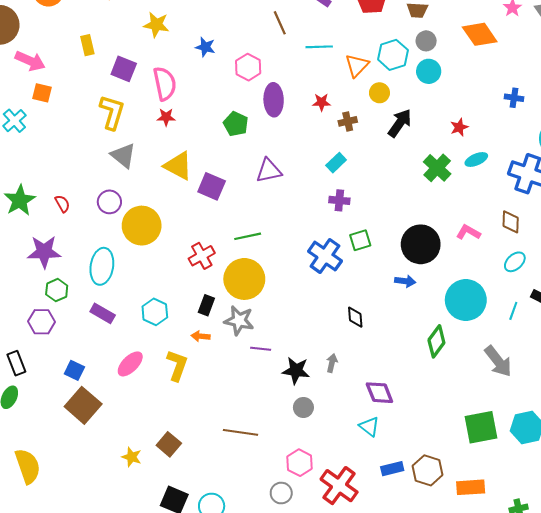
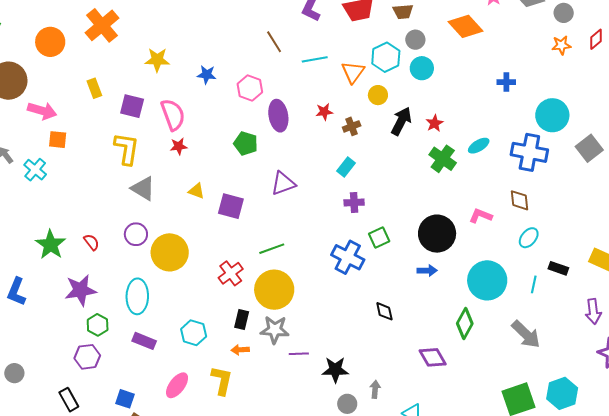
red star: (459, 127) -> (435, 123), moved
yellow triangle: (178, 166) -> (196, 191), size x0.6
gray arrow: (332, 363) -> (375, 389), moved
purple diamond: (379, 393) -> (433, 357), moved

